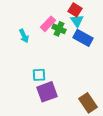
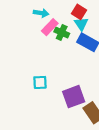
cyan arrow: (24, 36) -> (41, 13), moved, turned -56
purple square: (47, 92) -> (74, 97), moved

